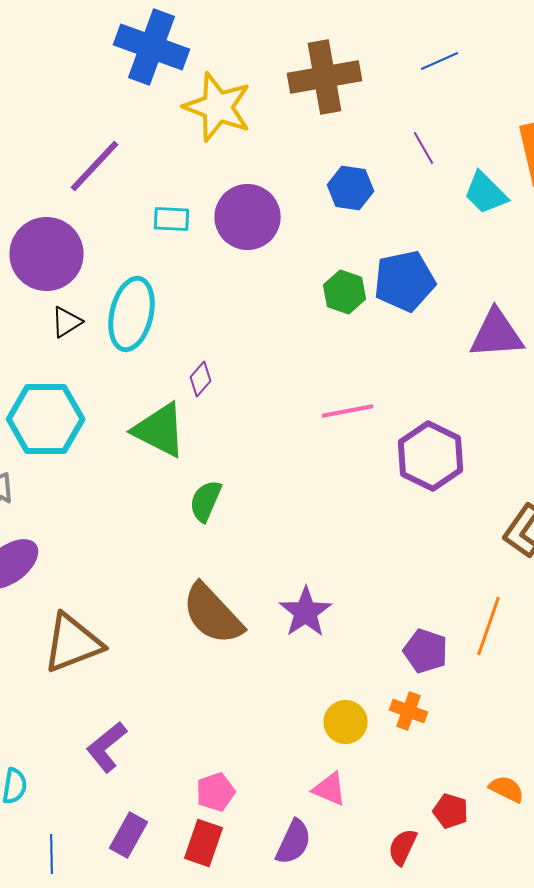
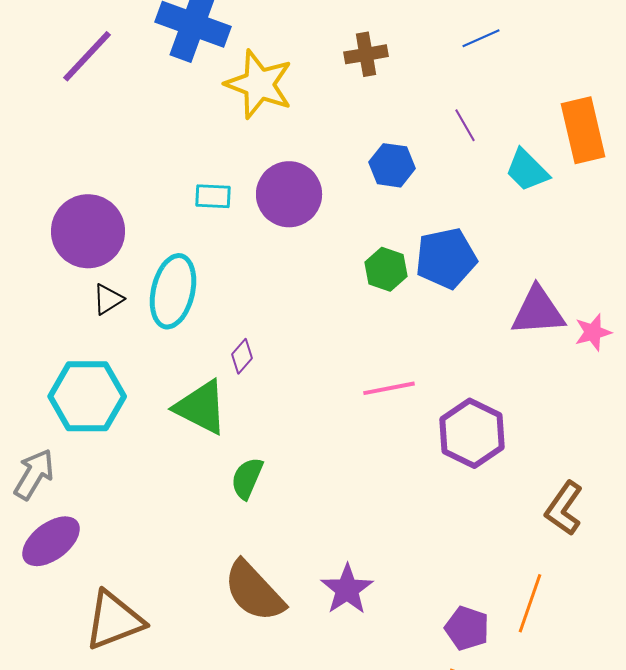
brown cross: (324, 77) -> (366, 54), size x0.6
purple line: (94, 166) -> (87, 56), moved

